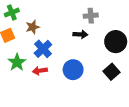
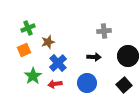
black arrow: (80, 34) -> (94, 57), moved

